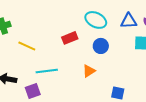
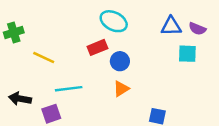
cyan ellipse: (96, 20) -> (114, 21), moved
blue circle: (101, 46) -> (120, 61), moved

